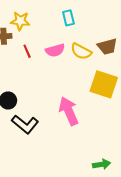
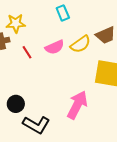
yellow semicircle: (81, 51) -> (80, 44), turned -55
pink arrow: (69, 111) -> (77, 105), turned 60

